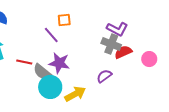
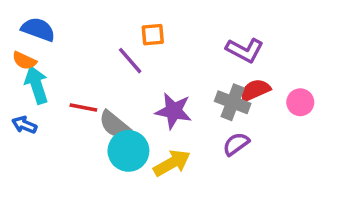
gray cross: (111, 44) -> (233, 102), moved
purple star: (59, 63) -> (174, 111), moved
purple semicircle: (104, 76) -> (236, 144), moved

